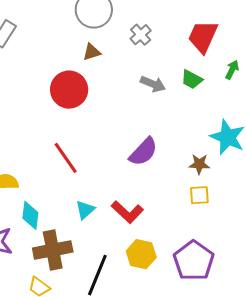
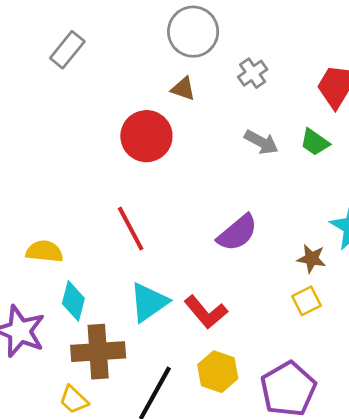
brown triangle: (92, 52) -> (183, 89), turned 30
yellow square: (199, 195) -> (307, 301), turned -30
cyan triangle: (85, 210) -> (149, 302), size x1.5

